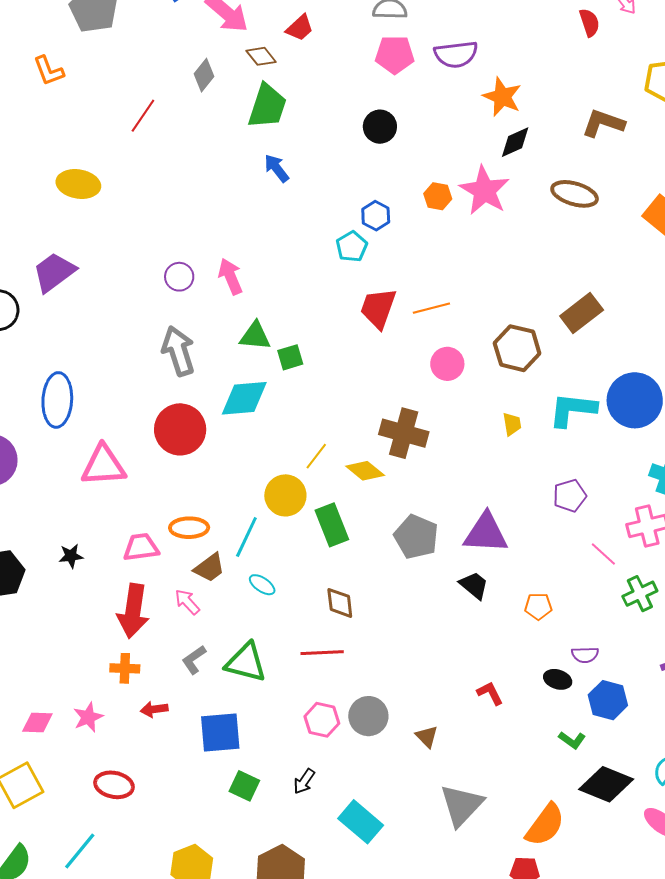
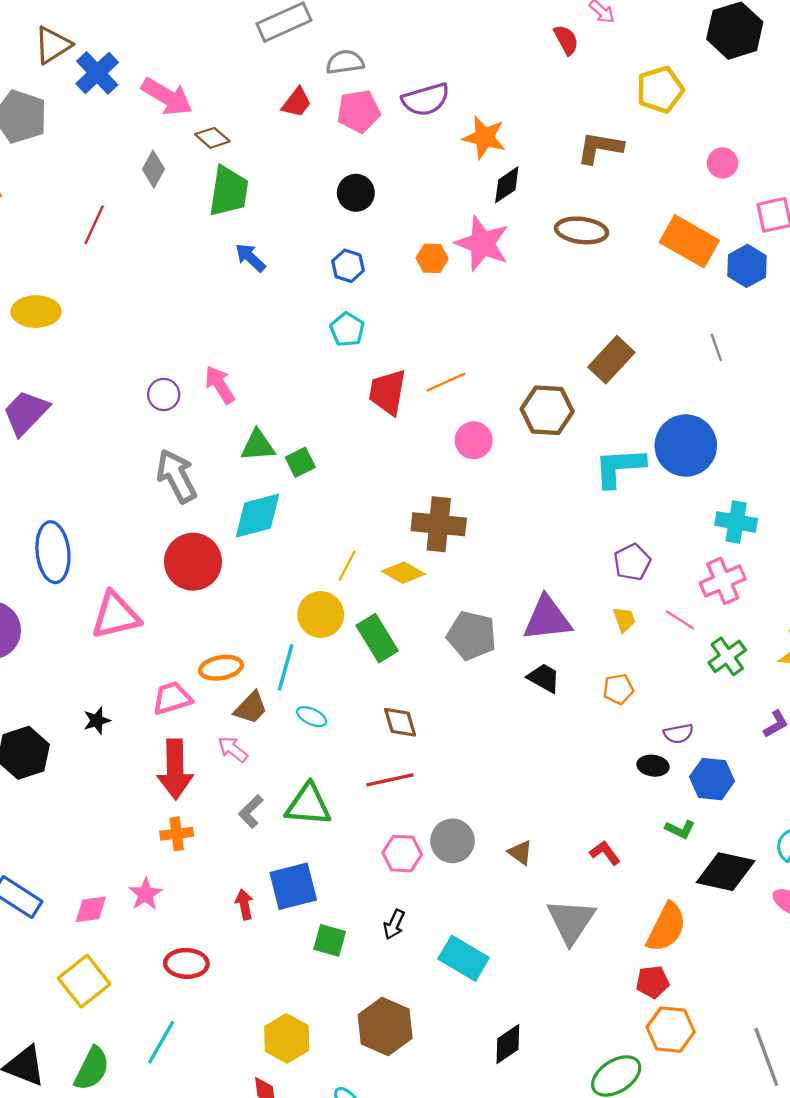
red trapezoid: (300, 28) -> (297, 103), moved
blue hexagon: (376, 216) -> (348, 266), moved
yellow trapezoid: (512, 424) -> (624, 620), moved
red L-shape: (490, 693) -> (605, 853), moved
red arrow: (154, 709) -> (244, 904), moved, turned 96

